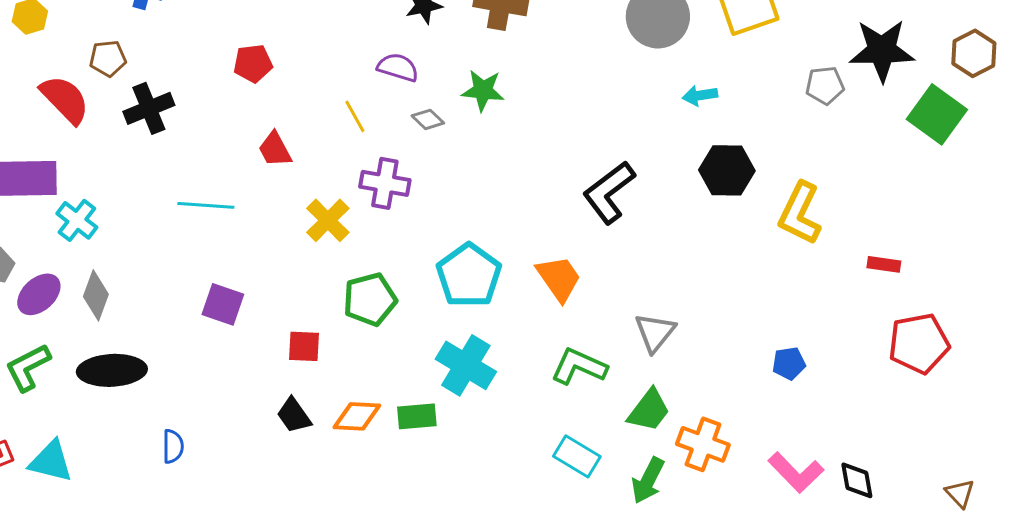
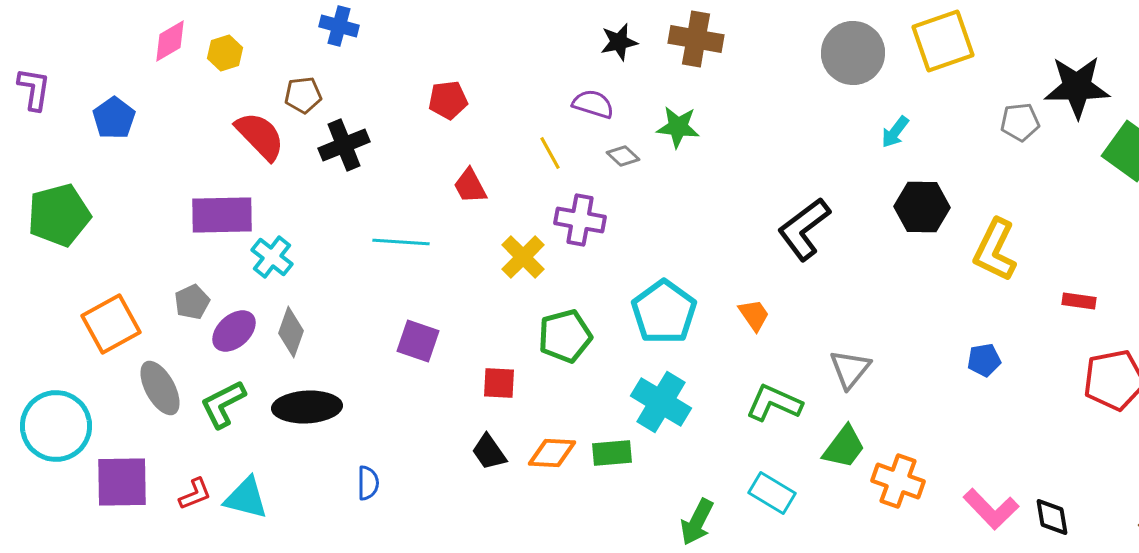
cyan arrow: (700, 95) -> (895, 132), turned -44
orange trapezoid: (559, 278) -> (754, 315), size x0.7
blue pentagon: (789, 363) -> (984, 360), moved
green arrow: (648, 480) -> (697, 522), moved

